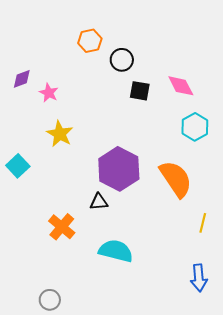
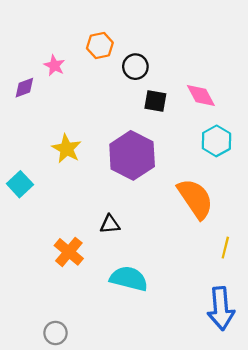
pink star: (49, 93) -> (54, 65), moved
purple hexagon: (119, 169) -> (132, 155), moved
blue arrow: (199, 278) -> (221, 309), size x1.4

